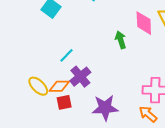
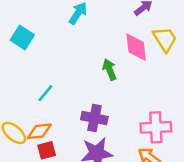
purple cross: (80, 77) -> (94, 118), moved, turned -35

